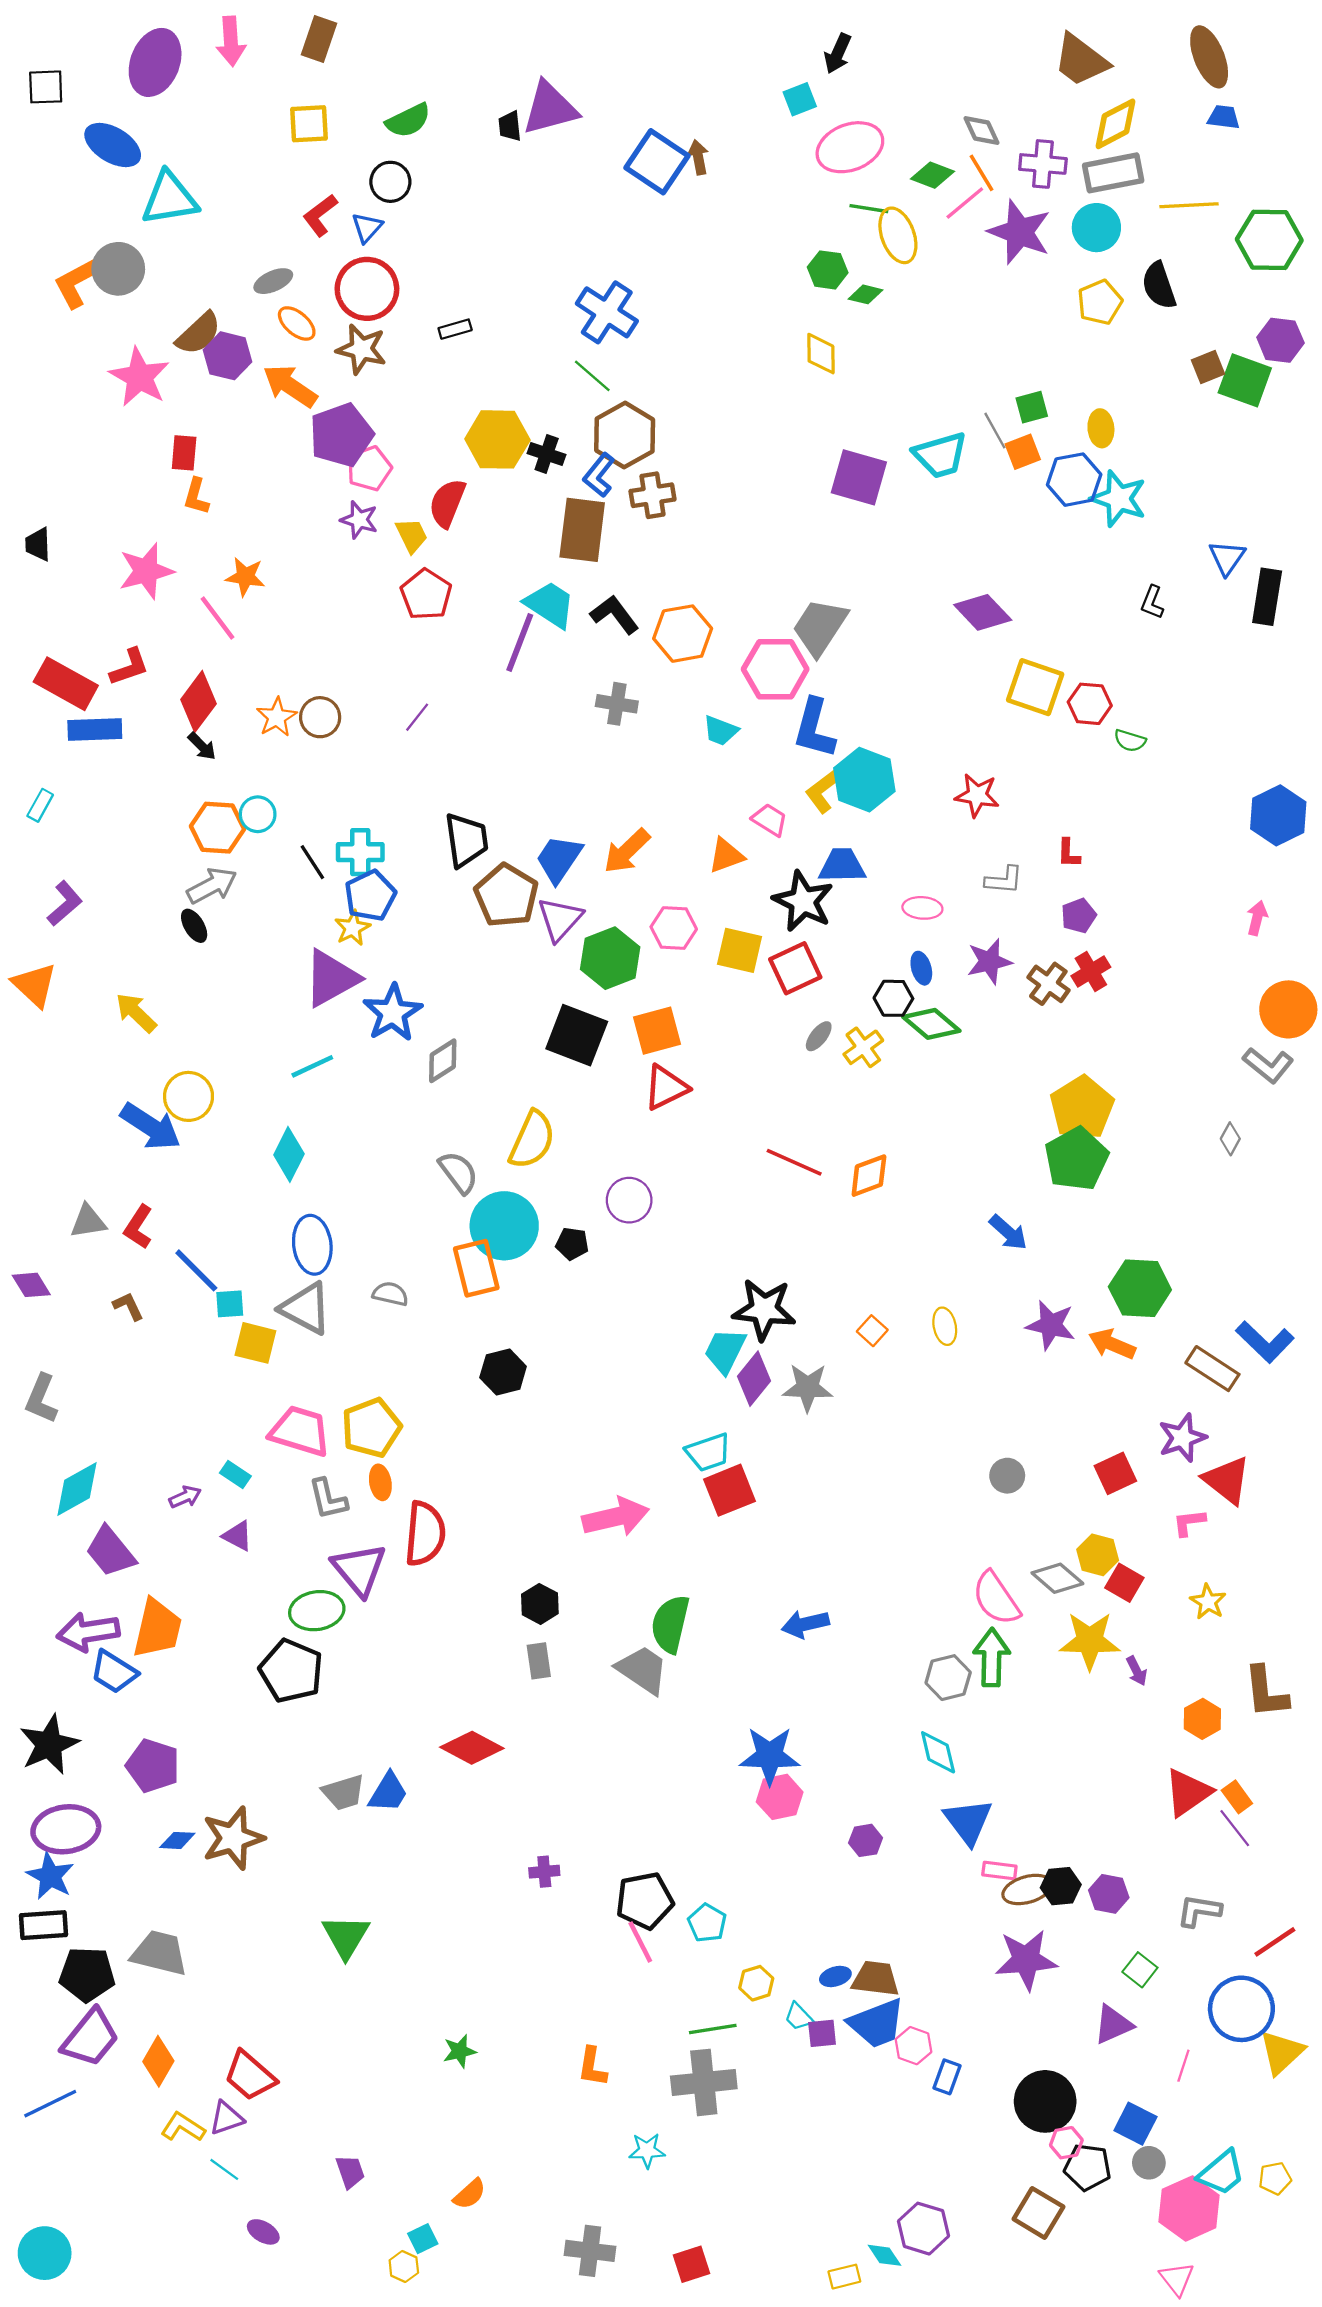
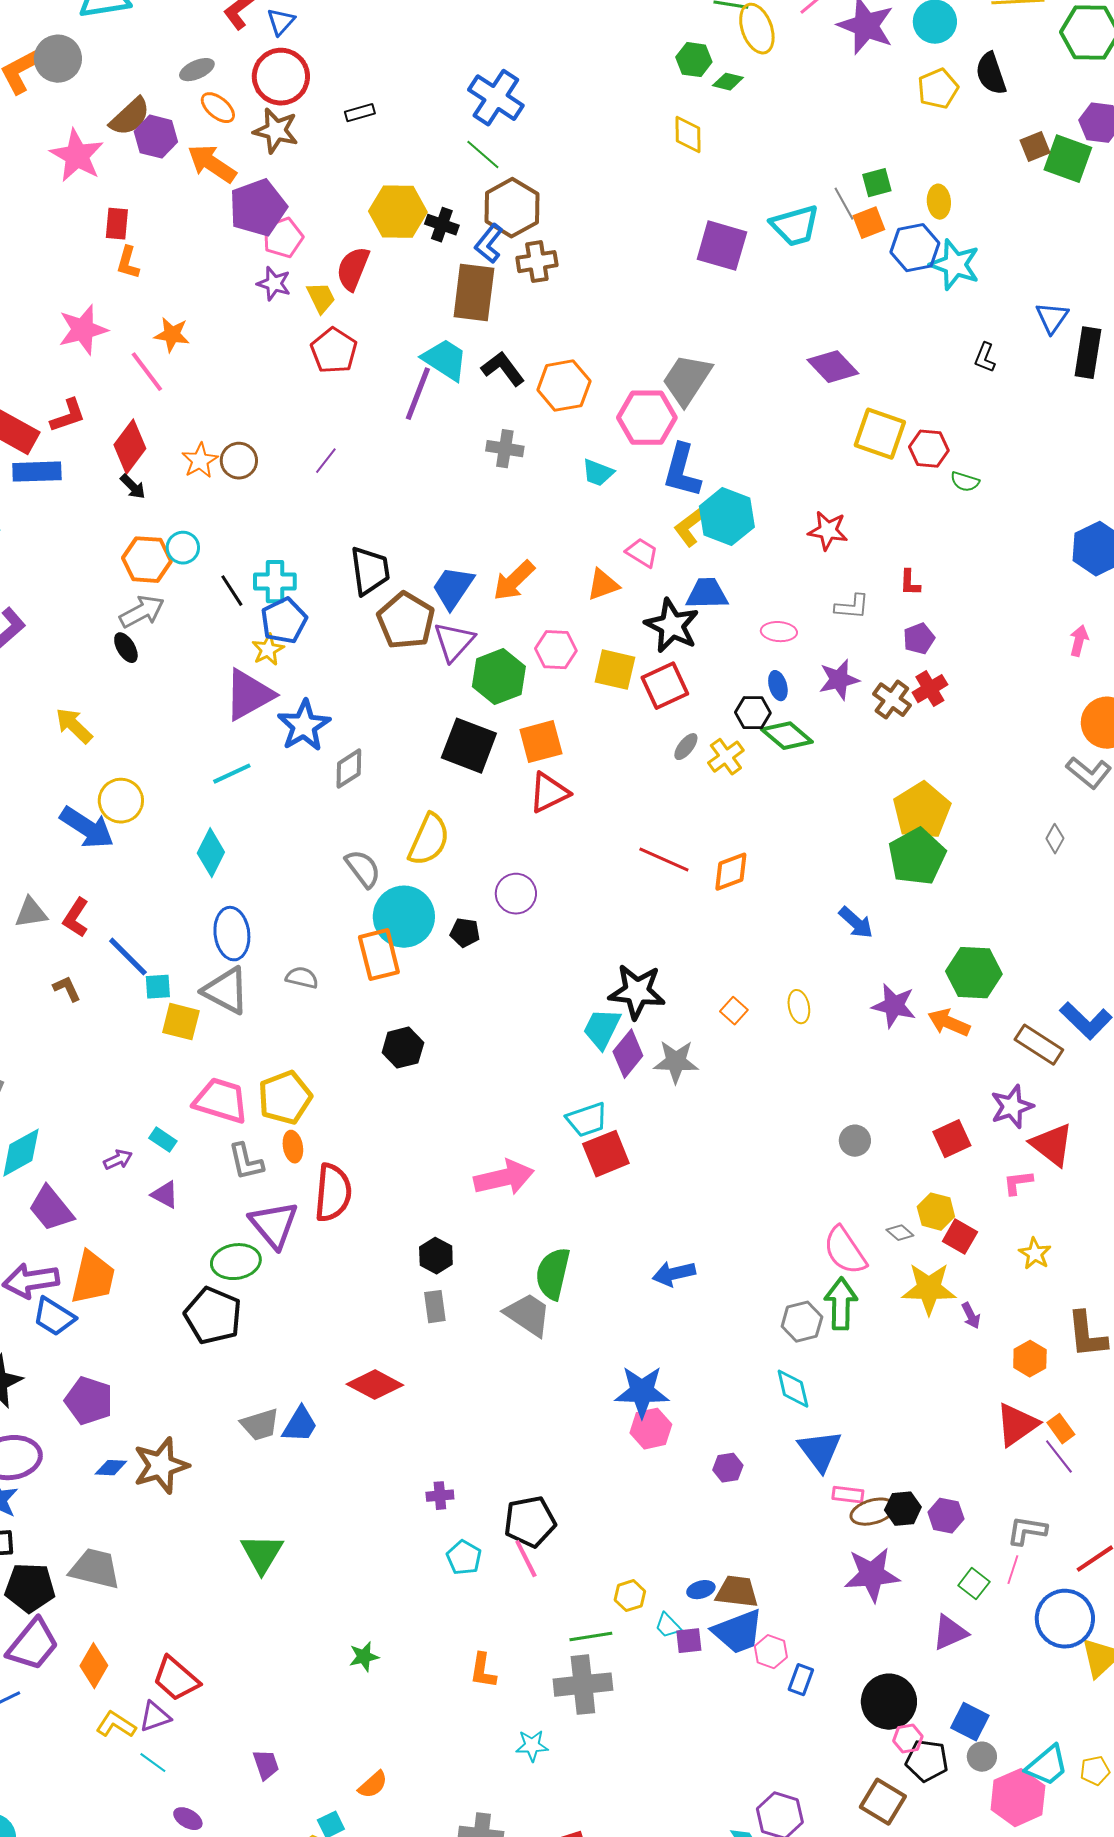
gray diamond: (1057, 1578) -> (900, 1233), size x0.6
cyan pentagon: (707, 1923) -> (464, 1558), moved
pink line: (1183, 2066) -> (1013, 1570), moved

